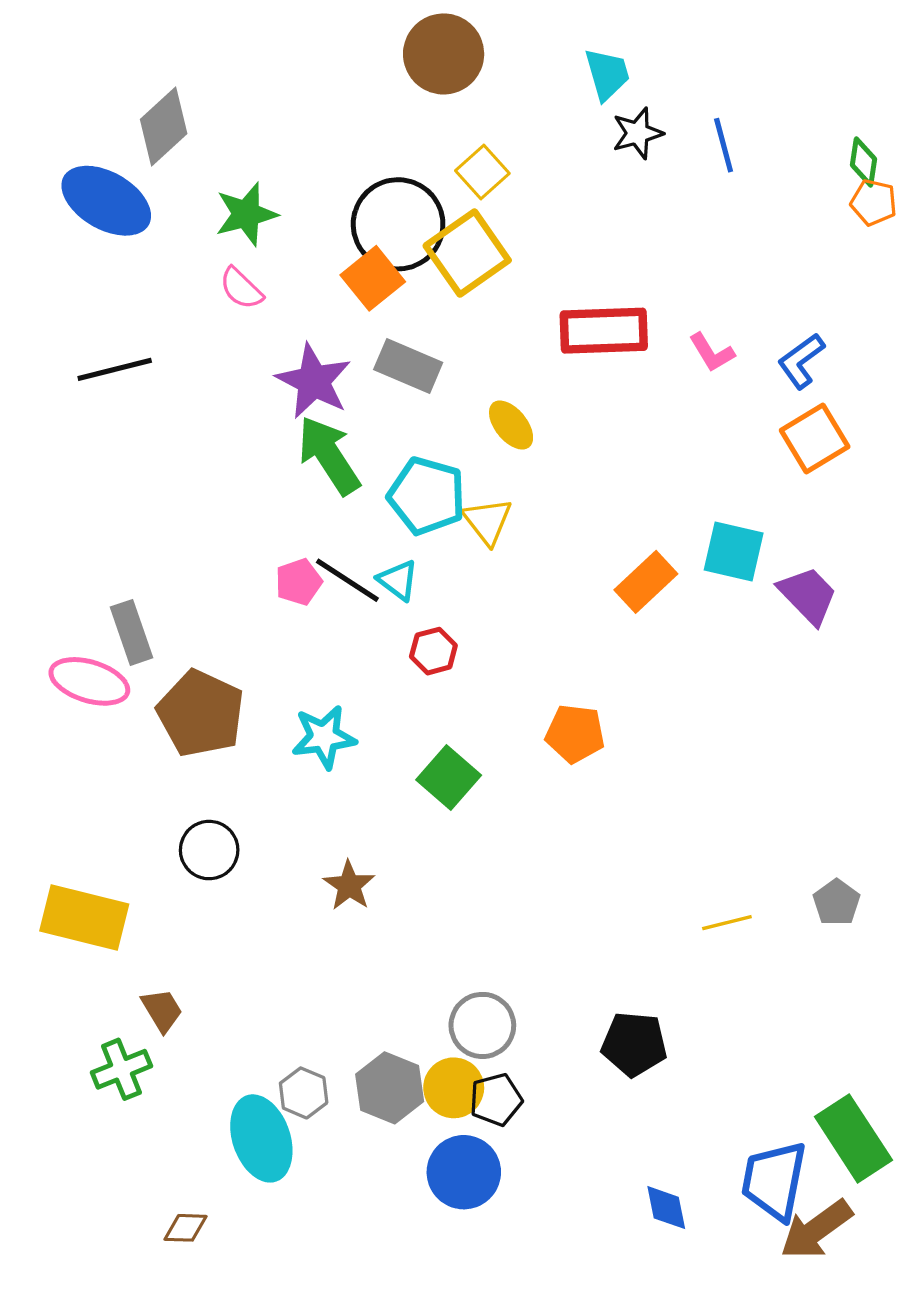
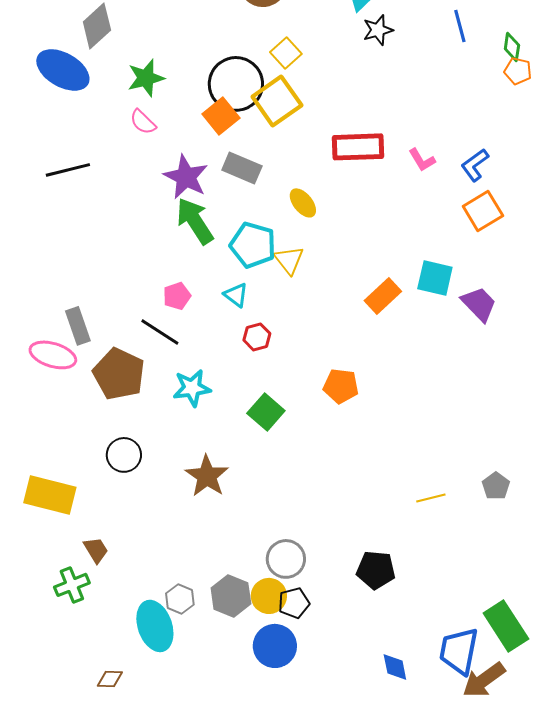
blue line: (724, 145) -> (460, 26), moved
black line: (347, 580) -> (160, 332), moved
brown star: (349, 885) -> (207, 476), size x1.4

